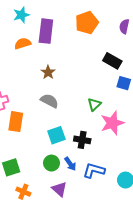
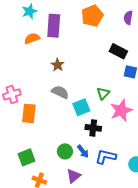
cyan square: (56, 135) -> (81, 107), moved
purple triangle: (59, 189) -> (74, 176), turned 42

